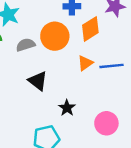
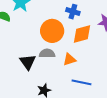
gray semicircle: (26, 45) -> (47, 53), moved
blue line: (111, 66) -> (81, 82), moved

